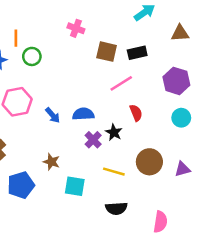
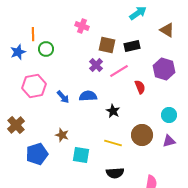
brown triangle: (180, 33) -> (167, 30), turned 35
red semicircle: (136, 113) -> (140, 87), moved
cyan circle: (181, 118) -> (169, 115), moved
purple cross: (93, 140) -> (96, 65), moved

